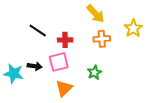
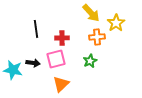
yellow star: (133, 28) -> (116, 23), moved
black line: (38, 30) -> (36, 29), turned 48
green star: (94, 72) -> (90, 61), moved

